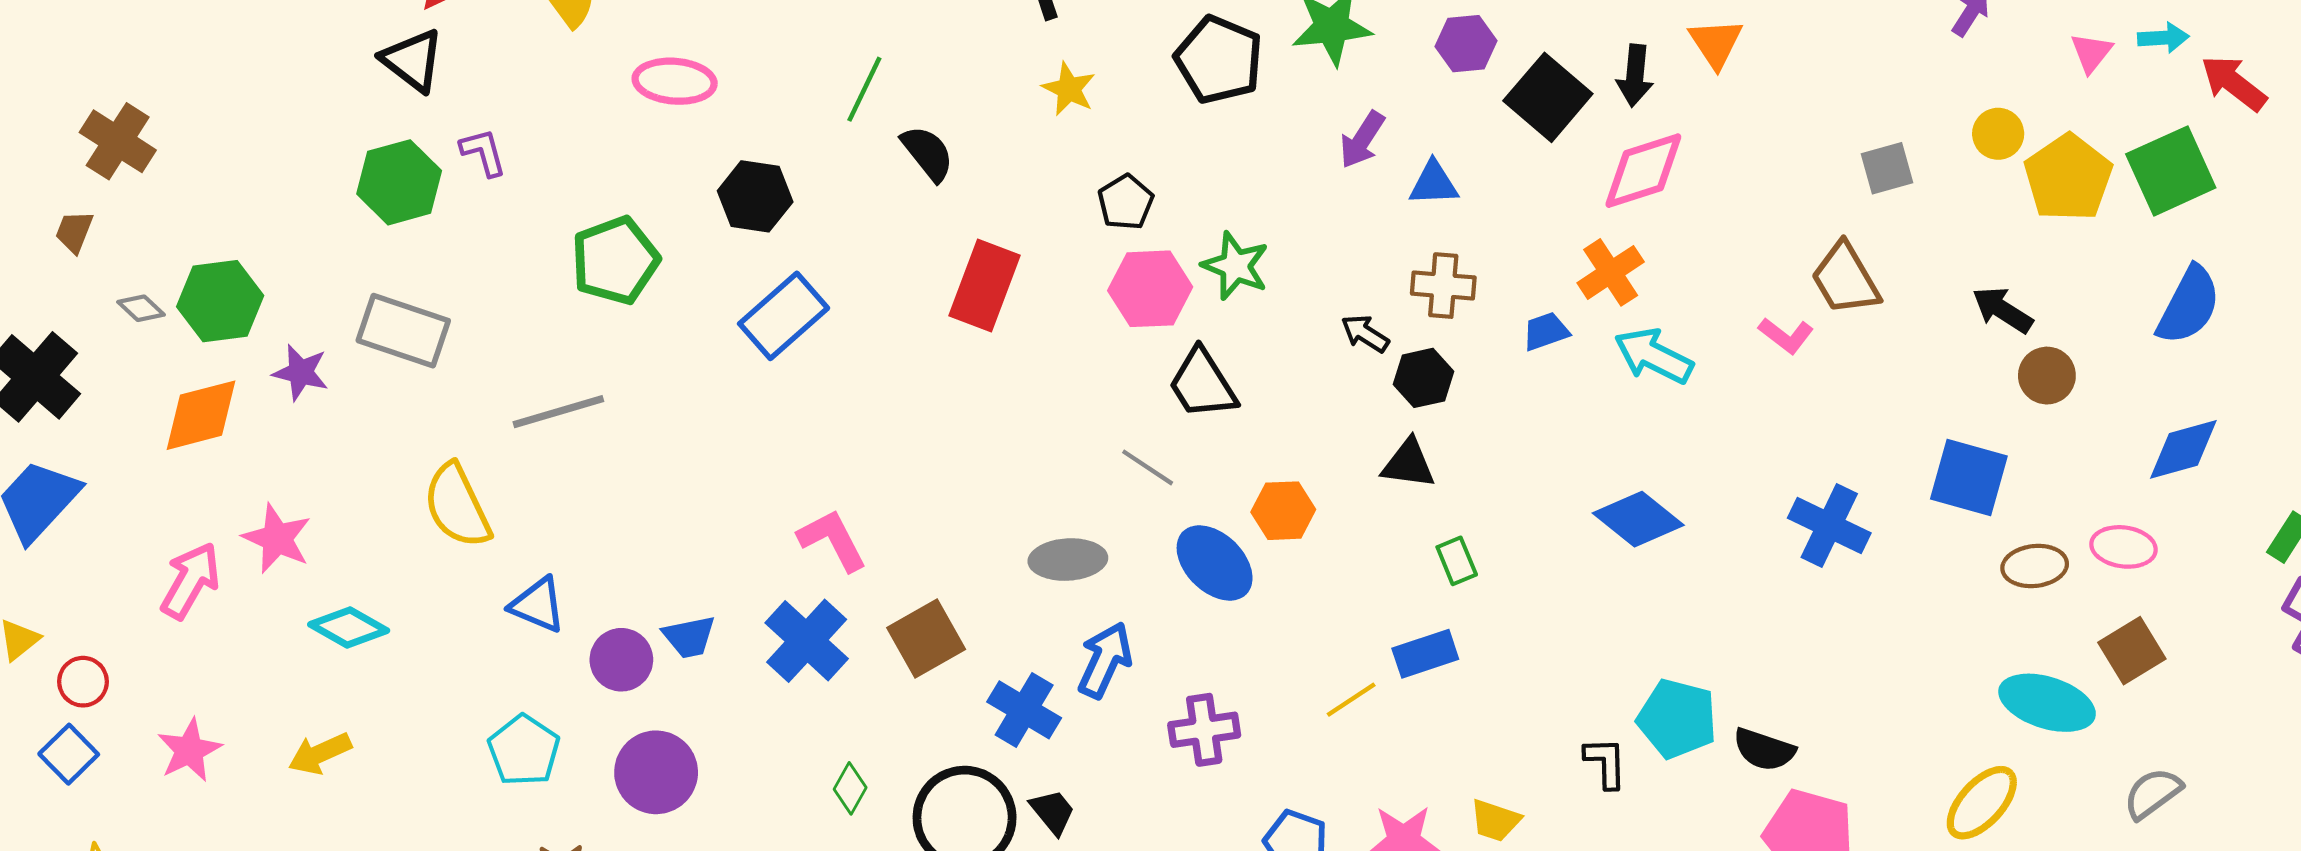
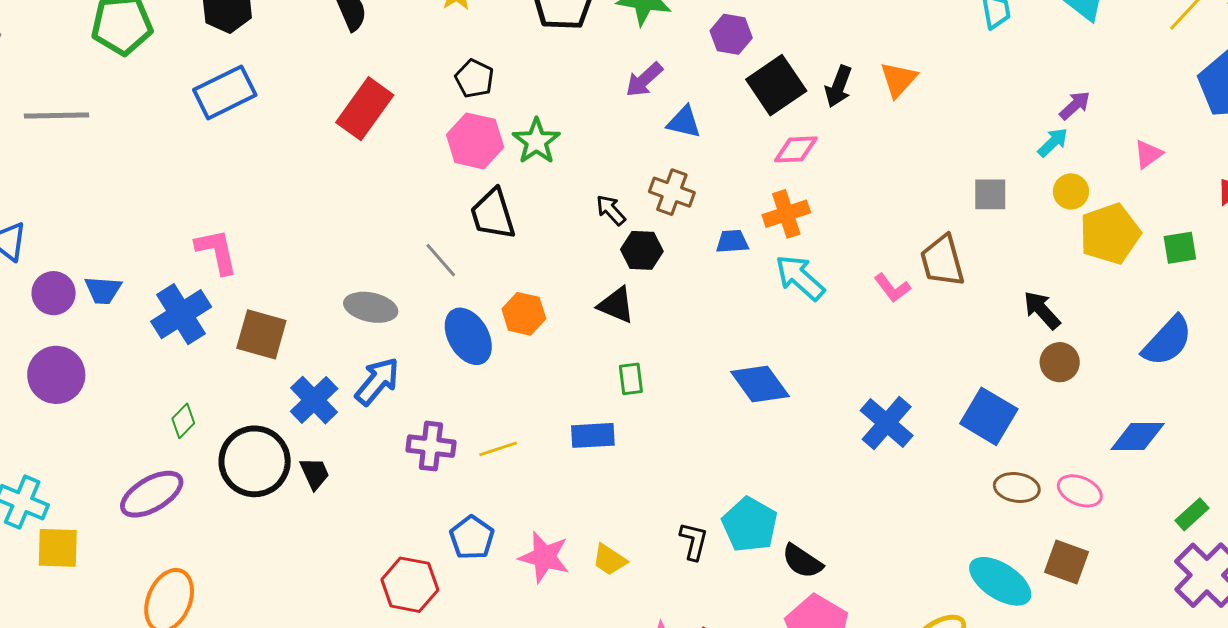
cyan arrow: (2163, 38) -> (1053, 142), moved, turned -56
pink diamond: (1643, 171) -> (796, 149), moved, size x0.7
green square: (2171, 171) -> (1180, 248), size x0.6
black pentagon: (1126, 202) -> (474, 79), turned -30
brown square: (926, 638) -> (261, 334), turned 30
brown square: (2132, 651) -> (1067, 562), turned 36
yellow line: (1351, 700) -> (498, 449), moved

